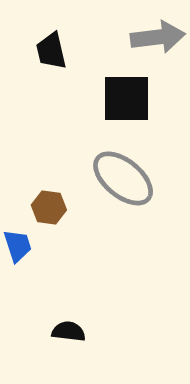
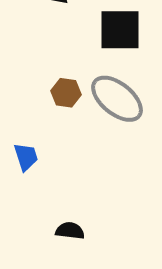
brown hexagon: (49, 207) -> (66, 93), moved

